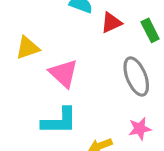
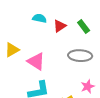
gray ellipse: (136, 76) -> (80, 56), turned -55

